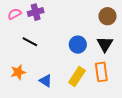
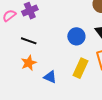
orange star: (18, 72) -> (29, 63), moved

